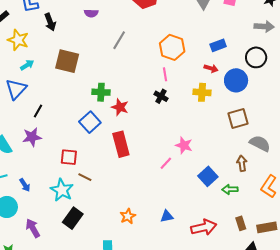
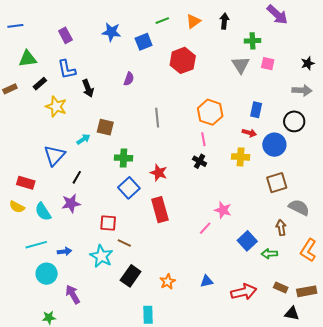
purple semicircle: (91, 13) -> (129, 79), turned -72
gray line: (119, 40) -> (157, 118), moved, turned -36
blue rectangle: (218, 45) -> (256, 110), turned -56
brown square: (67, 61) -> (105, 127), size x0.7
cyan arrow: (27, 65) -> (83, 139), moved
green cross: (101, 92) -> (124, 158), moved
blue arrow: (25, 185) -> (64, 251), turned -64
black rectangle: (73, 218) -> (131, 276), moved
brown rectangle: (241, 223) -> (281, 288), turned -48

